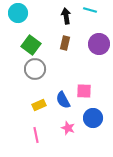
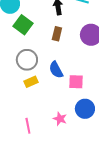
green square: (31, 45) -> (23, 25), moved
blue semicircle: (63, 100) -> (56, 70), moved
yellow rectangle: (39, 105) -> (31, 82), moved

